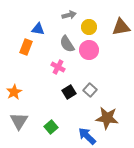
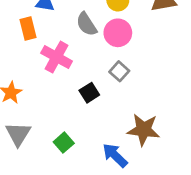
orange rectangle: (26, 47) -> (28, 29), turned -35
pink cross: (58, 67) -> (57, 57), moved, size x1.5
gray square: (90, 90) -> (119, 71), moved

